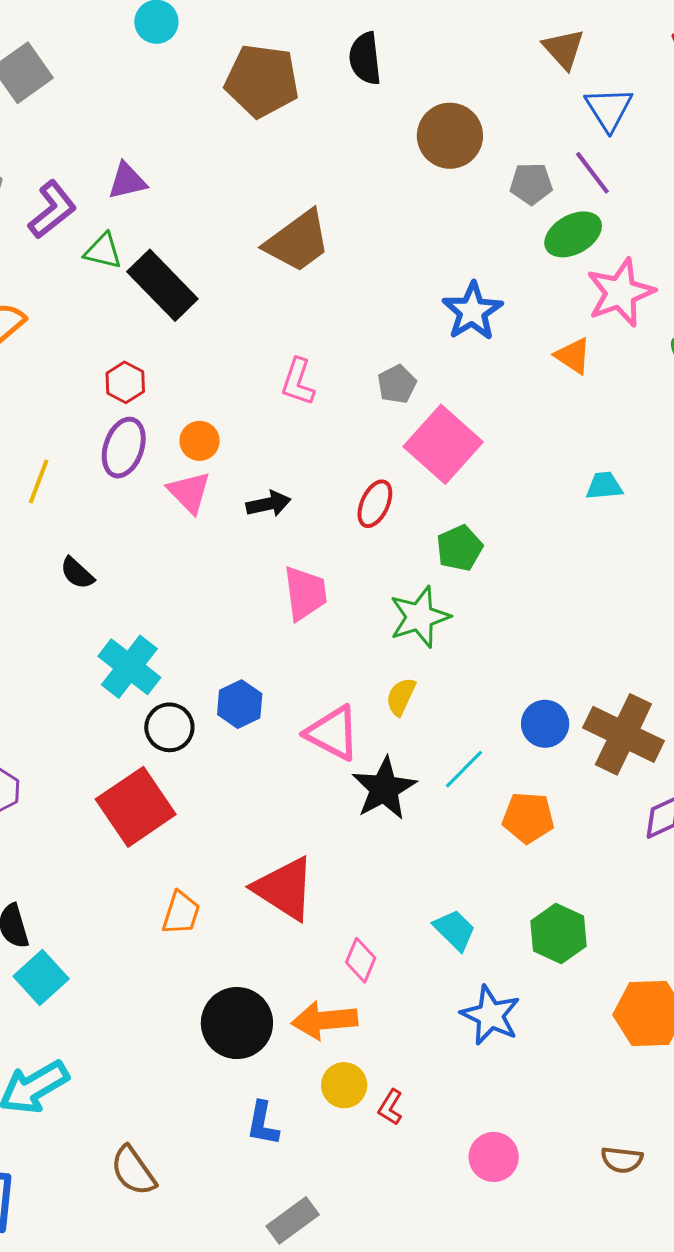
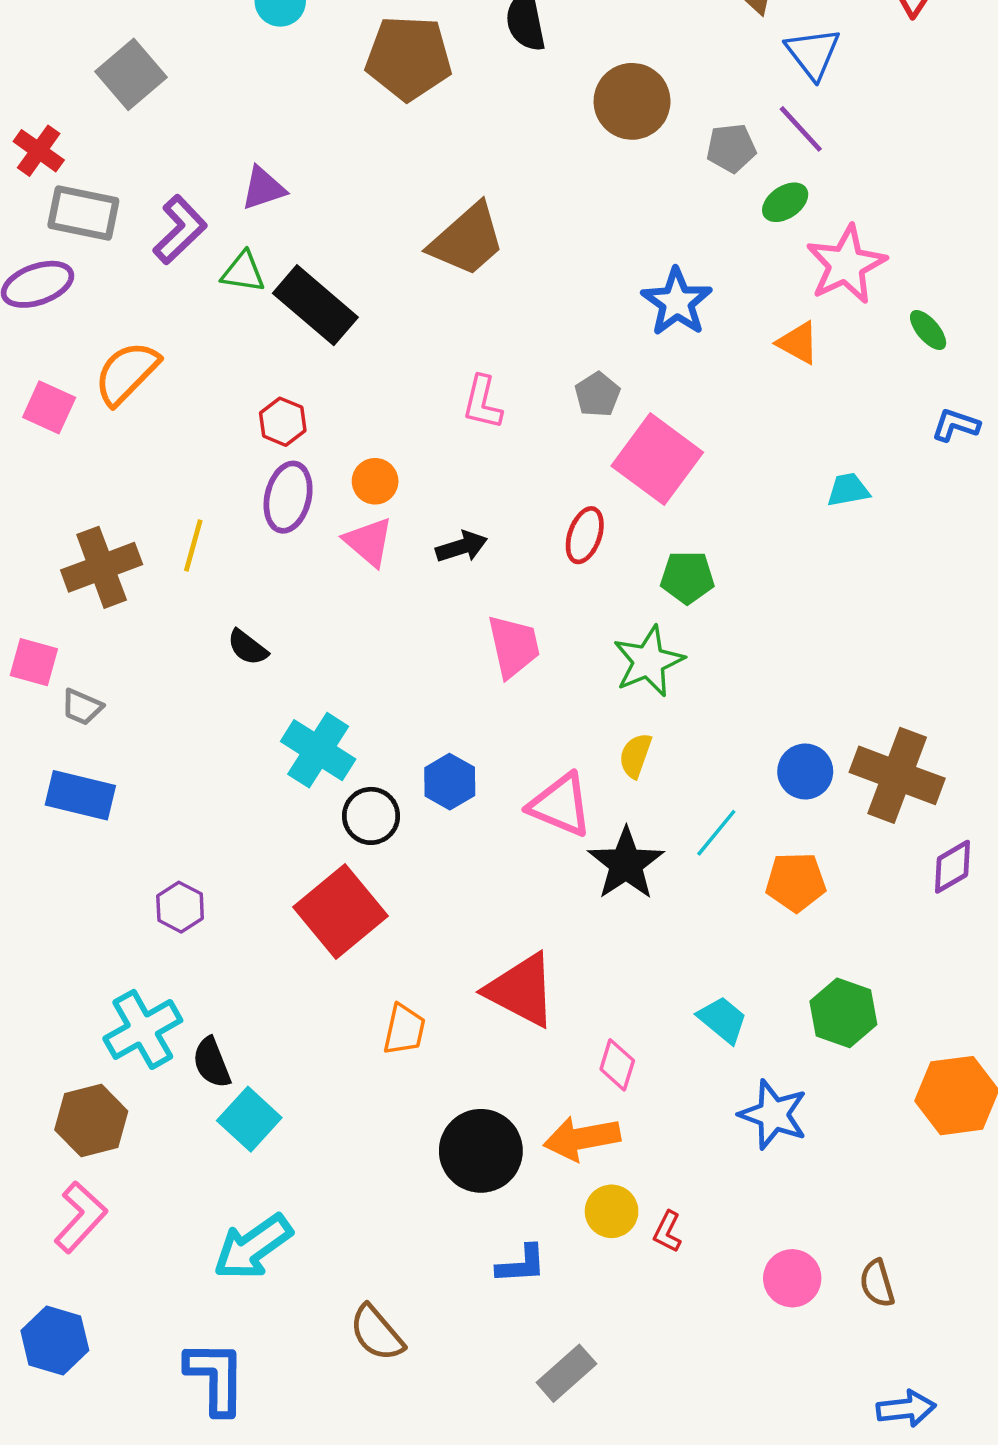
green ellipse: (573, 234) -> (785, 202), size x0.7
green pentagon: (459, 548) -> (687, 577), turned 30
blue L-shape: (263, 1124) -> (521, 1264), turned -99
brown semicircle: (622, 1160) -> (877, 1283), moved, turned 72

